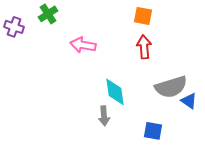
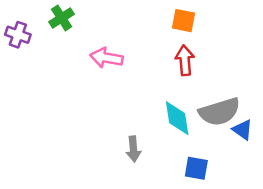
cyan diamond: (115, 92) -> (177, 118), moved

